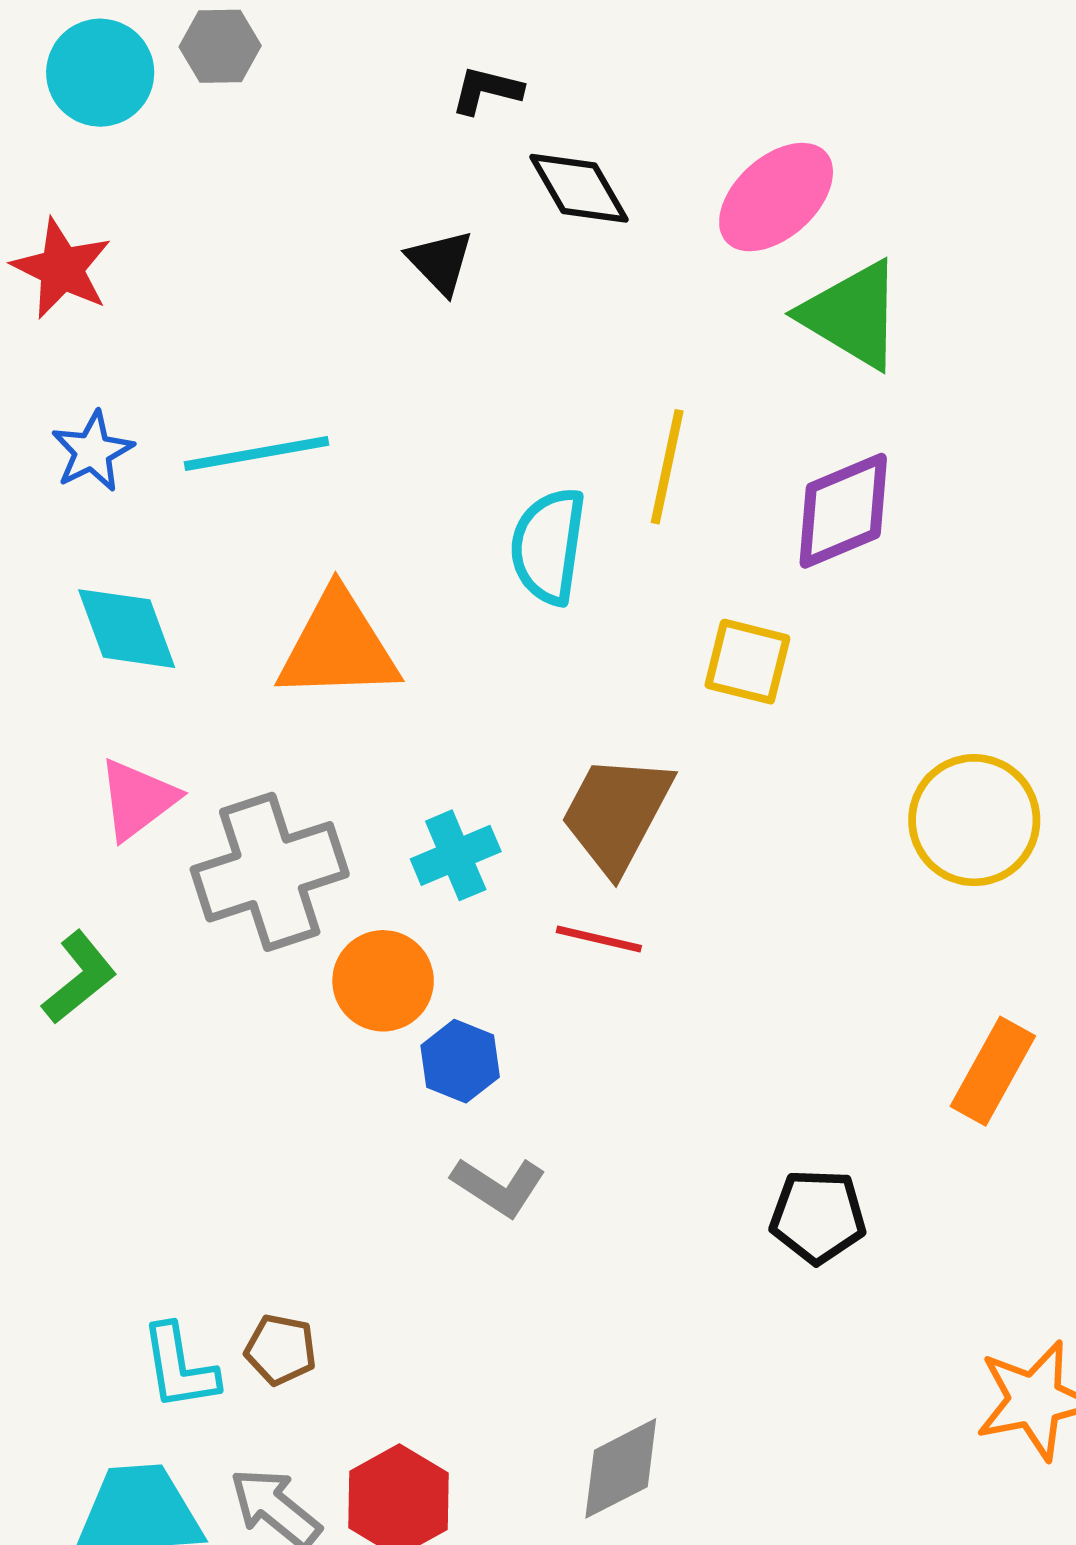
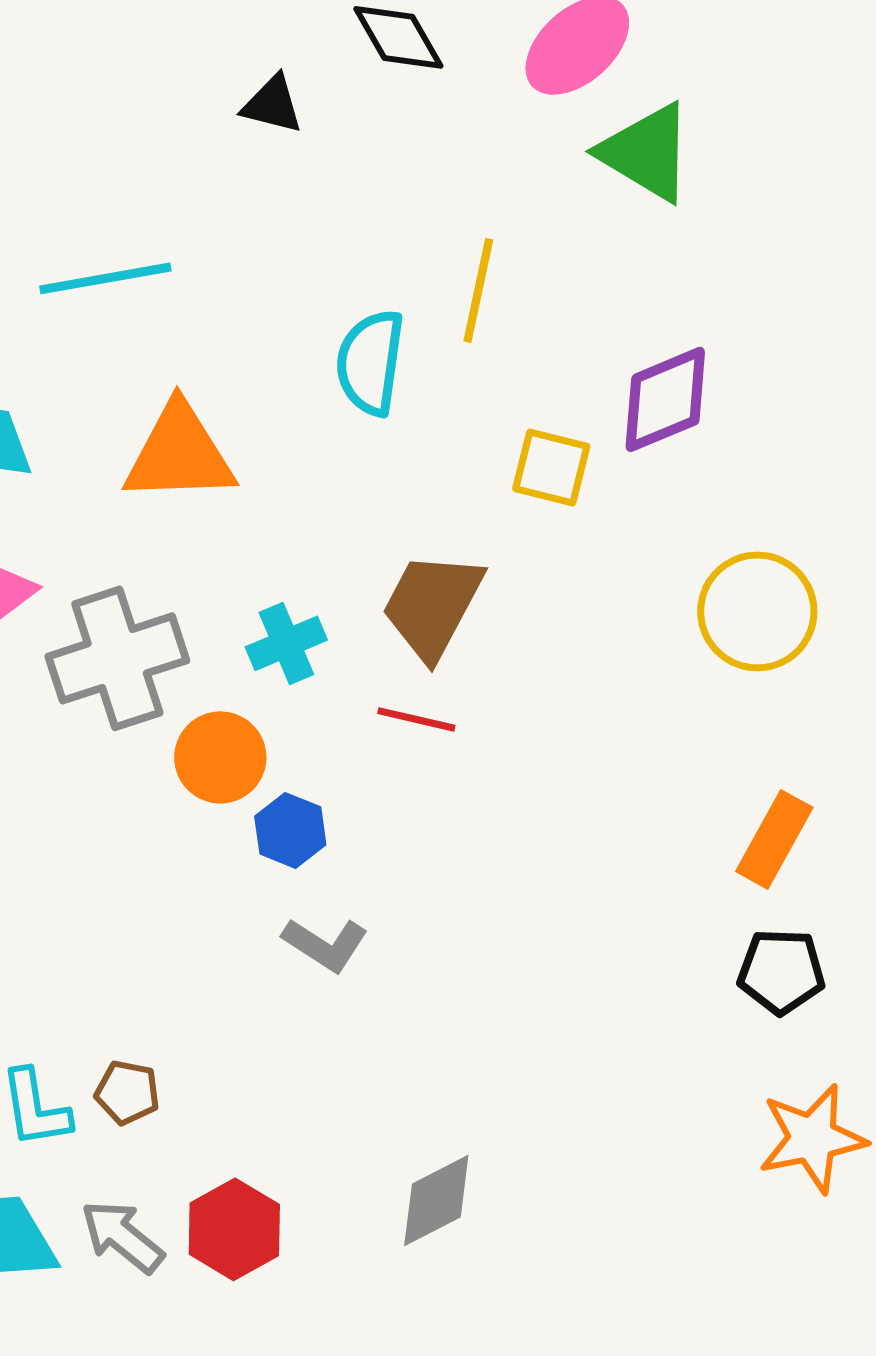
black triangle: (440, 262) -> (272, 104), turned -32
purple diamond: (843, 511) -> (665, 399), moved
black pentagon: (818, 1216) -> (781, 971), moved

